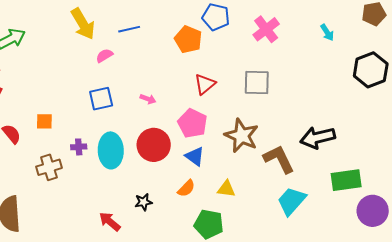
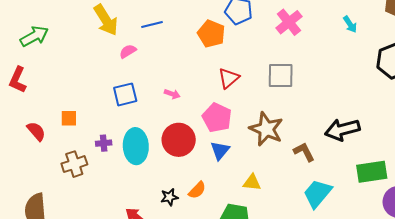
blue triangle: (195, 156) -> (220, 150), turned 35
brown L-shape: (279, 159) -> (304, 152), size x0.7
orange semicircle: (186, 188) -> (197, 190), moved

